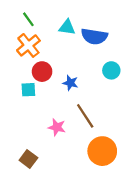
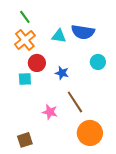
cyan triangle: (67, 27) -> (59, 36), moved
brown square: (28, 159) -> (25, 140), turned 35

